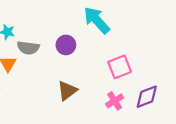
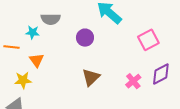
gray semicircle: (28, 48) -> (51, 19), moved
pink square: (120, 67) -> (148, 40), moved

